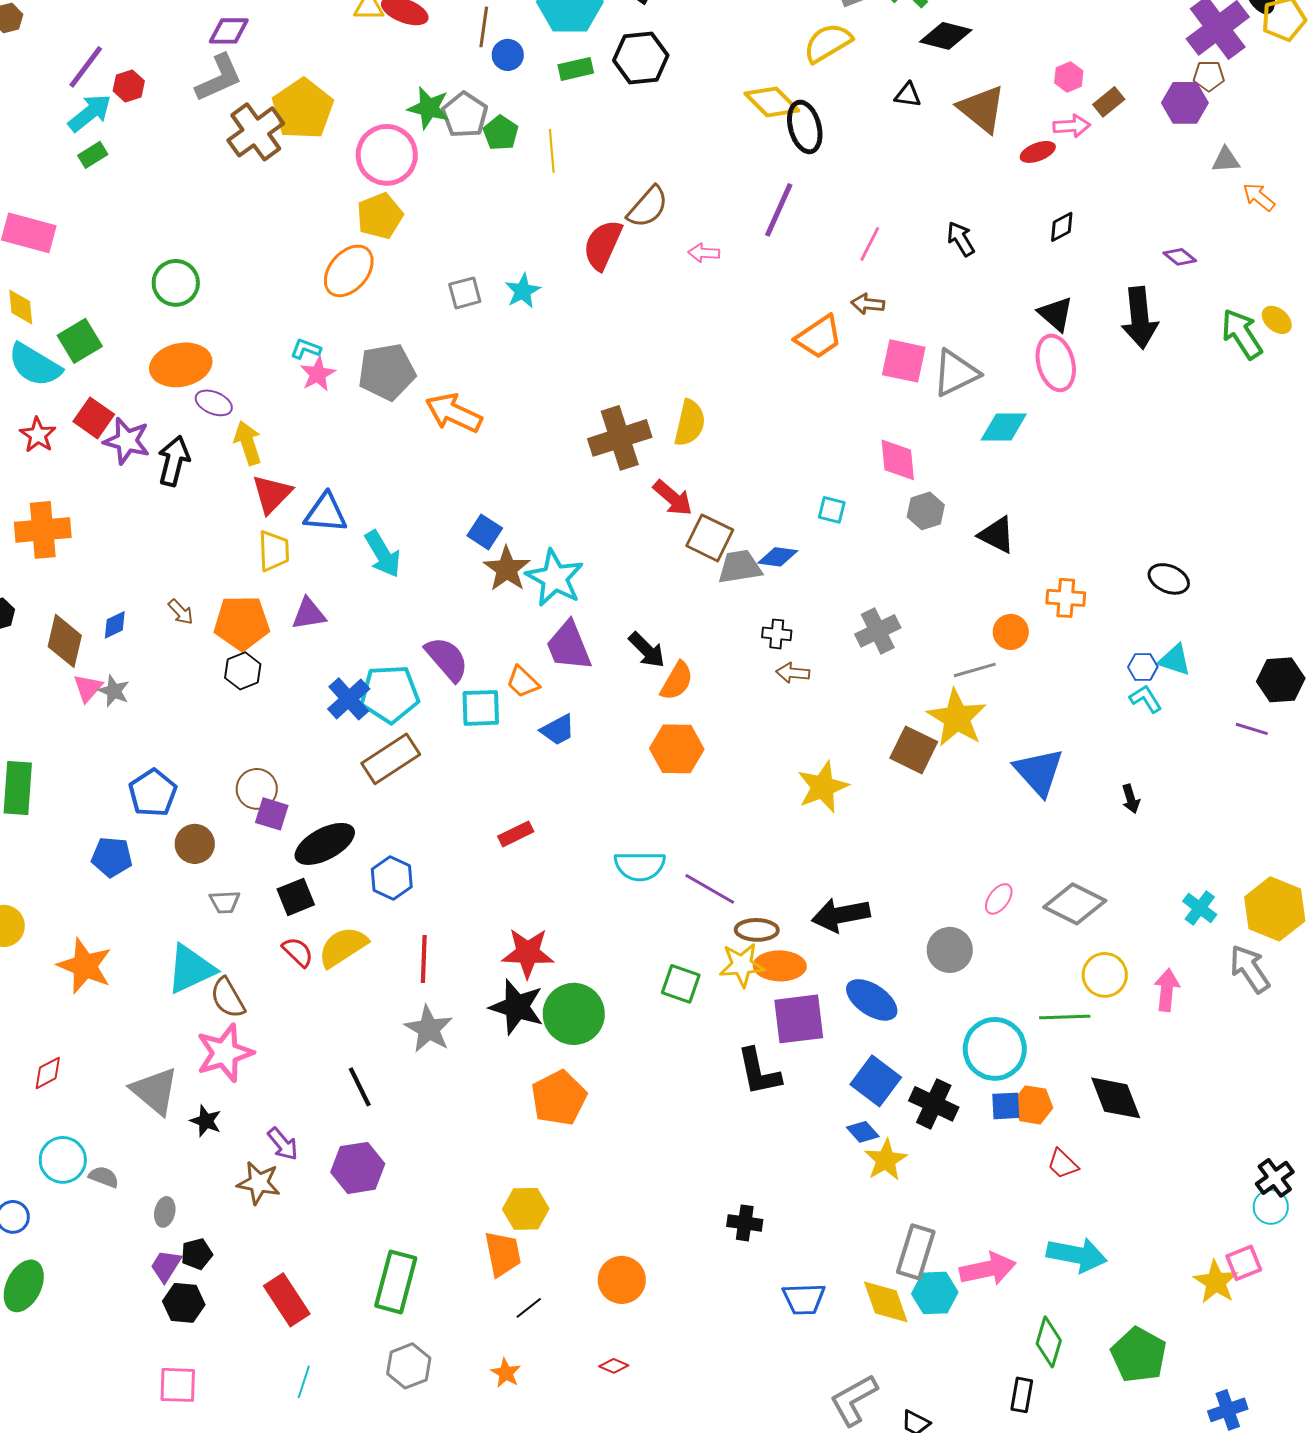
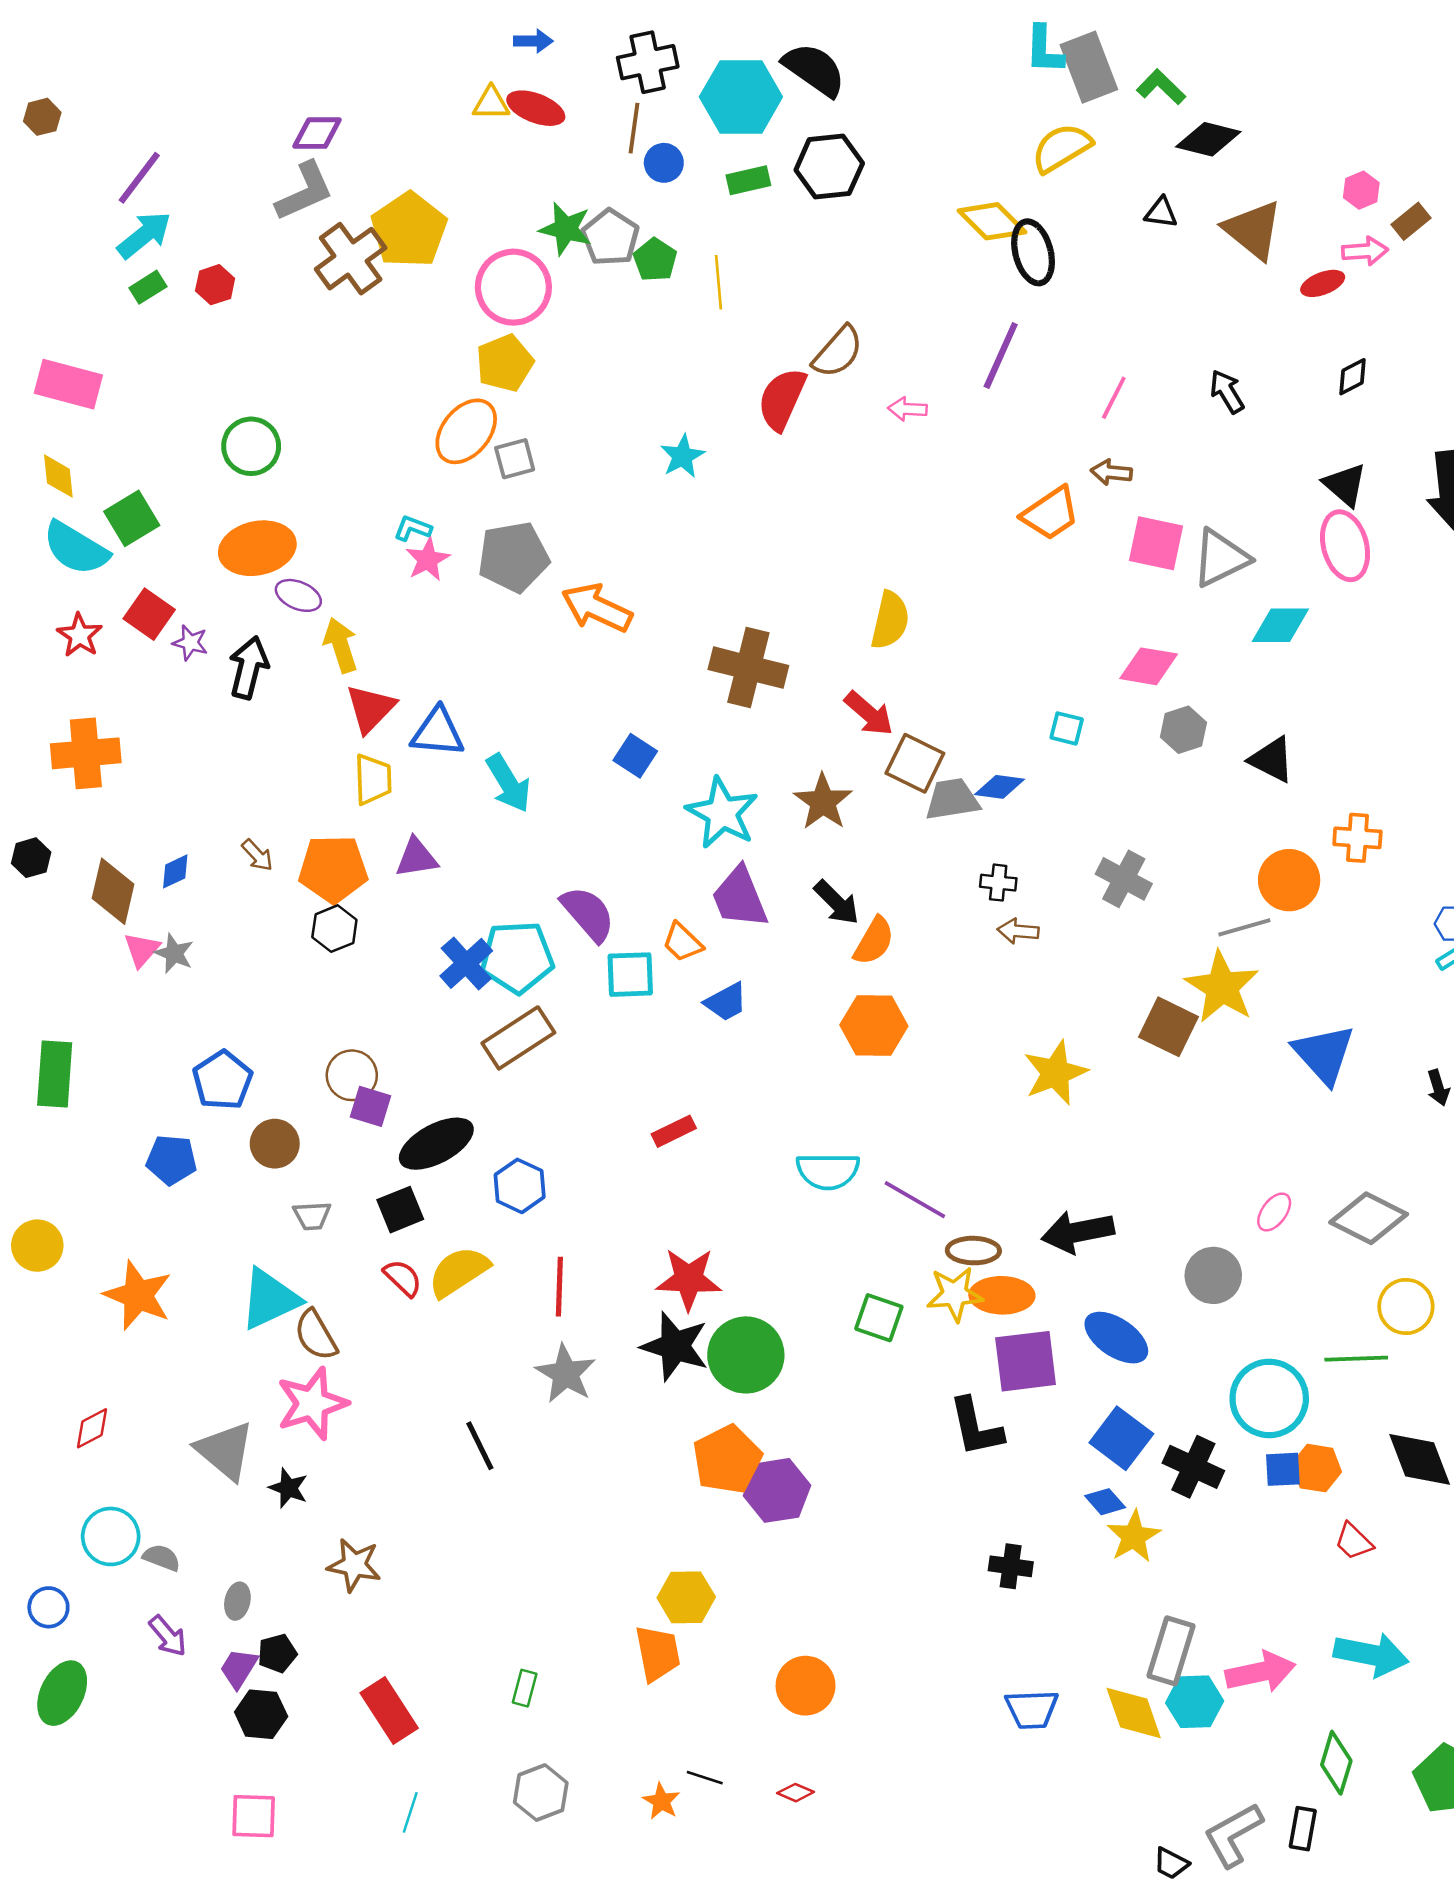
red hexagon: (129, 86) -> (215, 285), moved
gray square: (465, 293) -> (515, 459), moved
brown cross: (620, 438) -> (748, 668), moved, turned 32
purple star: (127, 441) -> (190, 643), size x0.6
pink diamond: (898, 460) -> (1149, 666), turned -75
brown star: (507, 569) -> (823, 802), moved
gray cross: (878, 631) -> (1124, 879), turned -36
orange circle: (1011, 632) -> (1289, 880), size x1.4
purple arrow: (283, 1144) -> (168, 1636), moved
purple hexagon: (358, 1168) -> (777, 1490), moved
black cross: (745, 1223) -> (1011, 1566), moved
green rectangle: (396, 1282) -> (525, 1688), size x0.5
black line: (529, 1308) -> (705, 1778), moved, turned 56
gray L-shape: (854, 1400) -> (1233, 1835), moved

